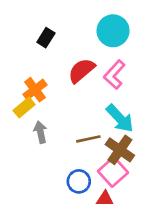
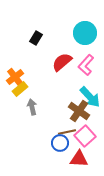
orange cross: (35, 90) -> (15, 77), moved
brown line: (88, 139) -> (67, 132), moved
brown cross: (120, 150) -> (79, 111), moved

